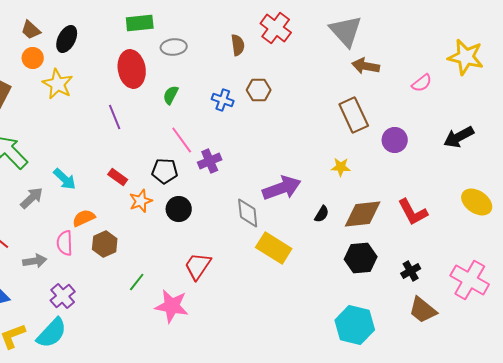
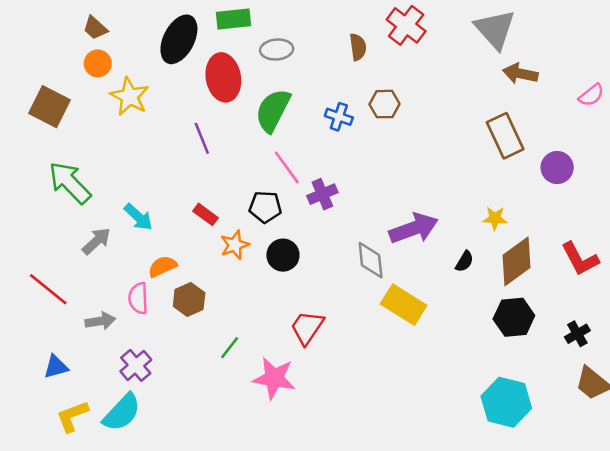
black ellipse: (67, 39) -> (179, 39), moved, size x1.4
green semicircle: (171, 95) -> (273, 110), size x1.8
yellow star: (341, 167) -> (495, 218), moved
brown diamond: (363, 214) -> (516, 261), turned -30

